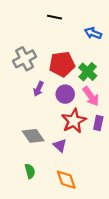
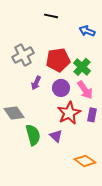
gray diamond: (33, 136) -> (14, 113), moved
green semicircle: (30, 171) -> (33, 135), moved, size x1.5
orange diamond: (66, 180) -> (85, 161), moved, turned -35

